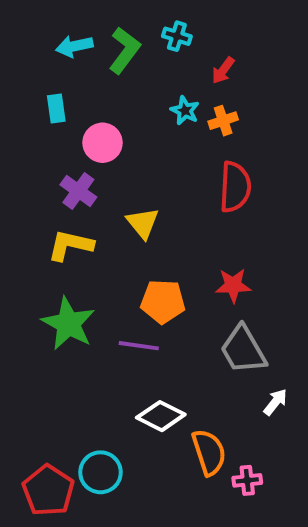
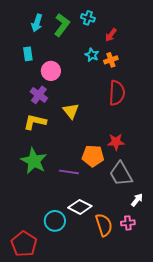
cyan arrow: (74, 46) -> (37, 23), turned -60
orange pentagon: (163, 301) -> (93, 156), moved
cyan circle: (100, 472) -> (55, 221), moved
pink cross: (247, 480) -> (128, 223), moved

